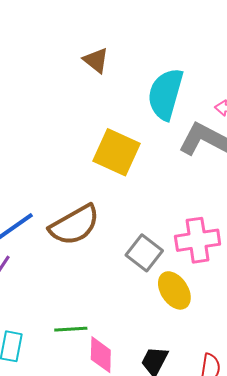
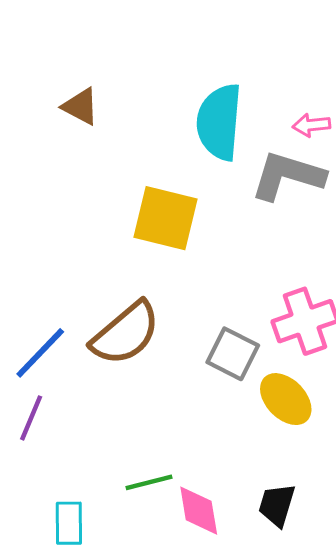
brown triangle: (96, 60) -> (80, 106), moved

